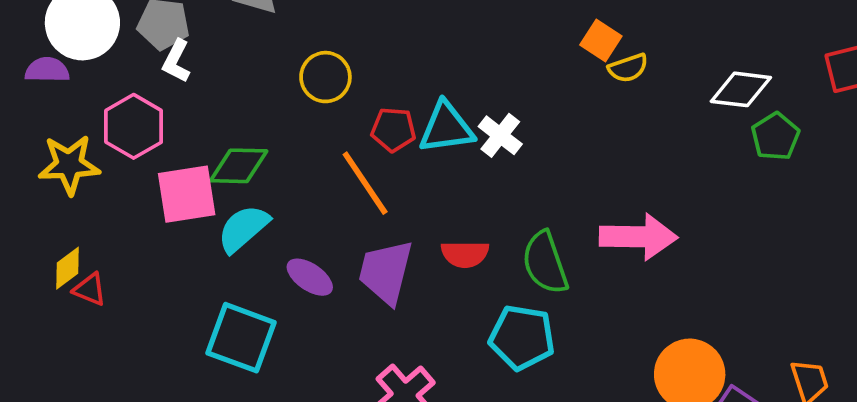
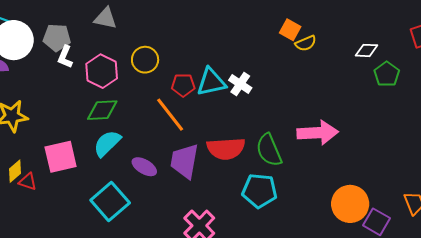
white diamond: (741, 89) -> (366, 50), size x0.7
pink hexagon: (134, 126) -> (102, 71), moved
pink square: (187, 194) -> (61, 157), moved
red semicircle: (465, 254) -> (226, 149), size x1.5
cyan square: (241, 338) -> (110, 202), turned 33

